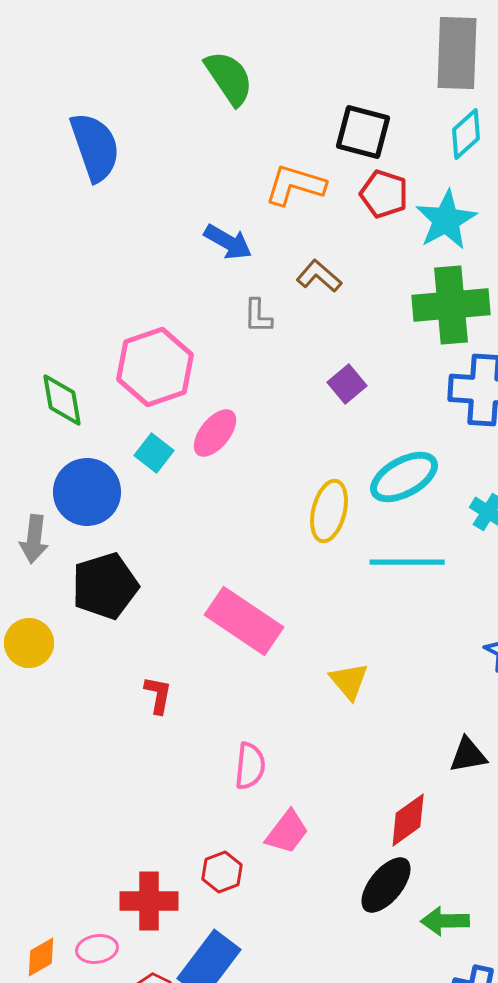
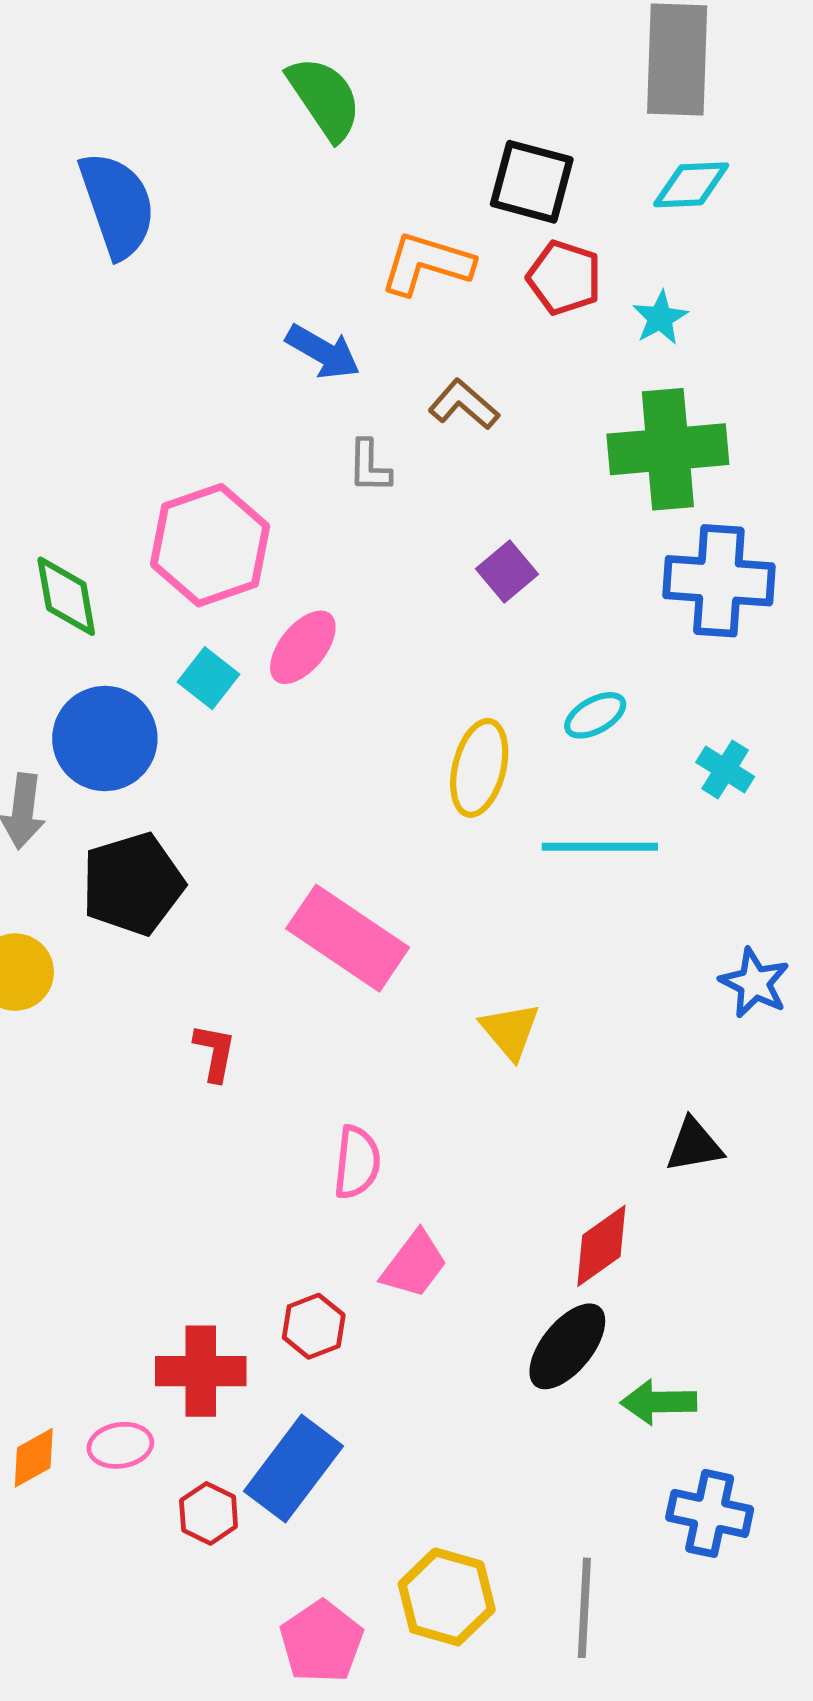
cyan diamond: (466, 134) -> (691, 185), turned 39
cyan star: (446, 220) -> (660, 318), size x0.6
cyan ellipse: (404, 477) -> (595, 715), size x0.6

